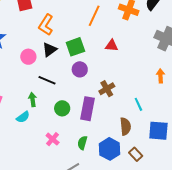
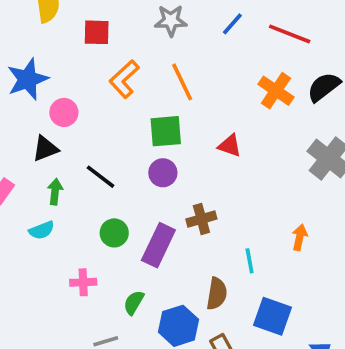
orange line: (94, 16) -> (182, 82), moved, turned -65
black triangle: (50, 50) -> (45, 149), moved
pink circle: (28, 57) -> (64, 112), moved
orange arrow: (161, 76) -> (300, 237), moved
green arrow: (33, 100) -> (55, 192), moved
pink cross: (53, 139) -> (83, 282), turned 32

